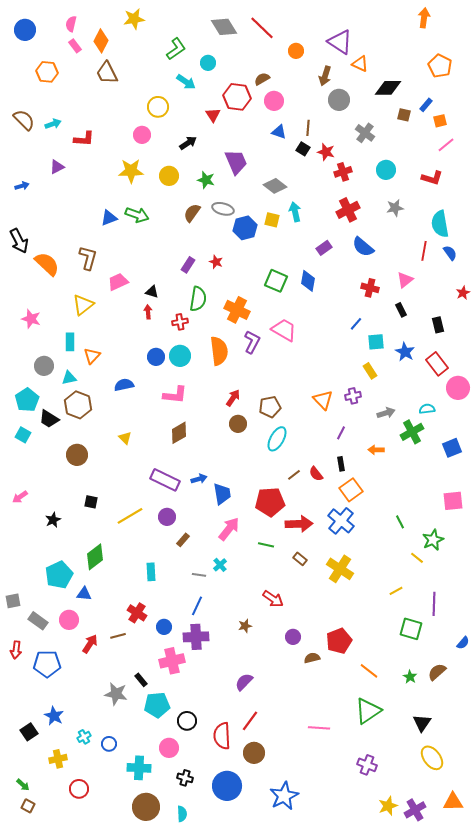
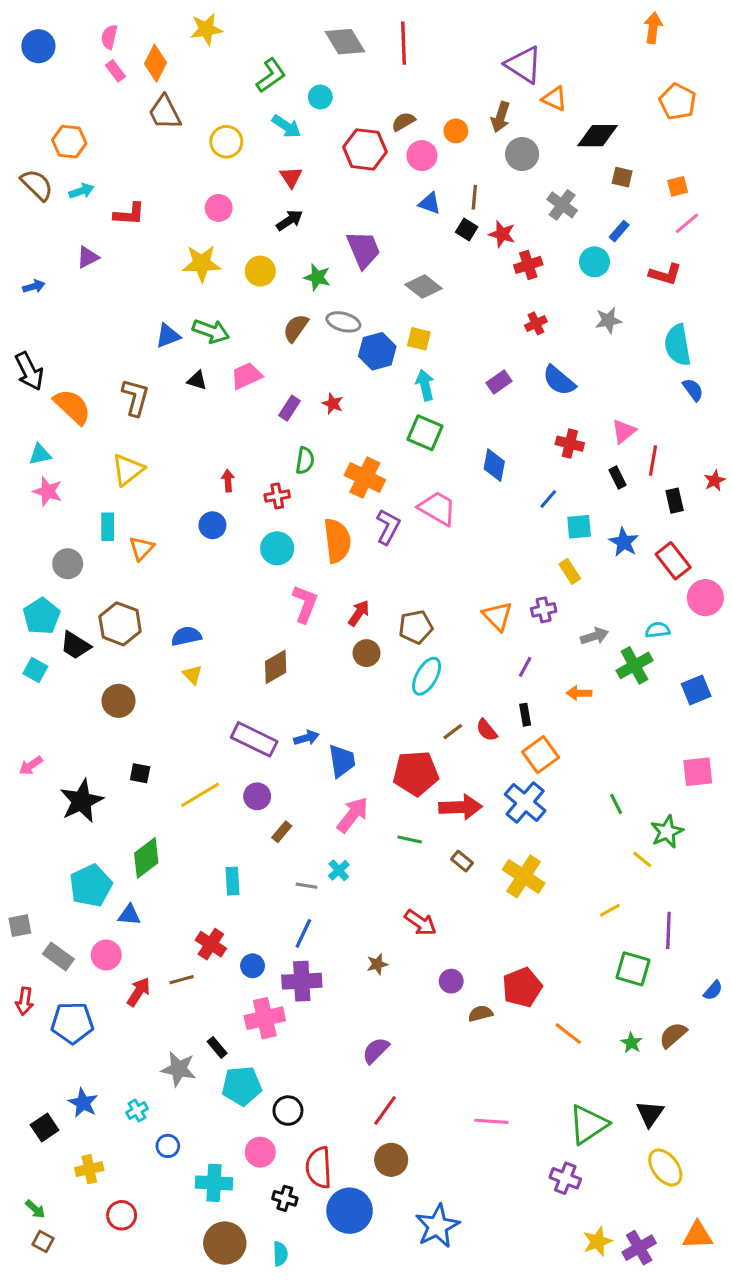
red line: (262, 28) -> (403, 43), turned 44
orange circle: (296, 51) -> (456, 131), moved
orange hexagon: (47, 72) -> (69, 142), moved
blue rectangle: (426, 105) -> (619, 231), moved
yellow circle: (158, 107) -> (226, 142), moved
red triangle: (213, 115) -> (291, 177), moved
red cross: (348, 210) -> (536, 323), size x0.6
cyan arrow: (295, 212) -> (425, 385), moved
red line: (424, 251) -> (653, 461), moved
blue diamond: (308, 281) -> (494, 465), moved
pink trapezoid: (118, 282) -> (246, 376), moved
black triangle: (152, 292) -> (197, 380), moved
red star: (463, 293) -> (715, 481), moved
green semicircle: (198, 299) -> (305, 461), size x0.7
blue circle: (156, 357) -> (212, 525), moved
cyan triangle: (69, 378) -> (40, 454), moved
blue semicircle: (124, 385) -> (186, 636), moved
pink L-shape: (175, 395) -> (305, 604), moved, turned -75
black star: (53, 520) -> (82, 801), size x1.8
green triangle: (368, 711) -> (588, 1124), moved
red semicircle: (222, 736) -> (319, 1168), moved
cyan cross: (84, 737) -> (137, 1111), moved

